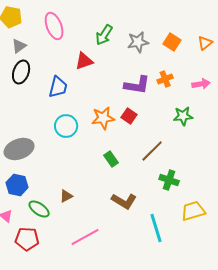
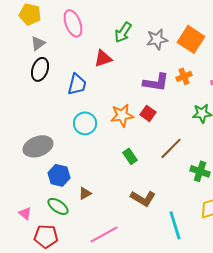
orange square: (172, 42) -> (191, 39), size x1.5
green cross: (169, 180) -> (200, 171), moved
blue hexagon: (17, 185) -> (59, 175), moved

